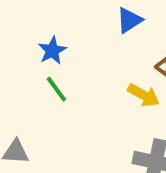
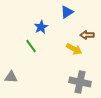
blue star: (52, 51) -> (41, 27), moved

